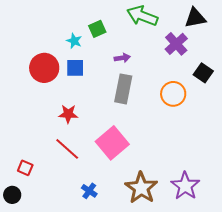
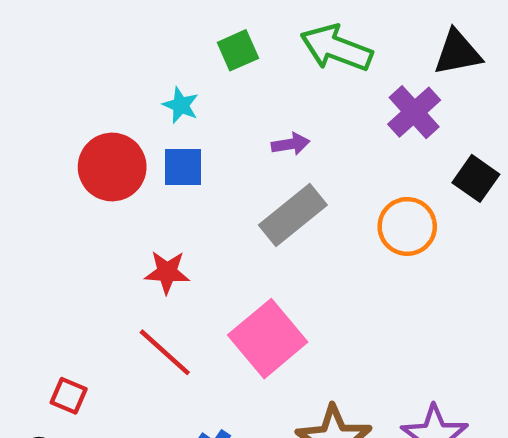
green square: (97, 29) -> (238, 50), moved
gray rectangle: (123, 89) -> (293, 215), turned 40

